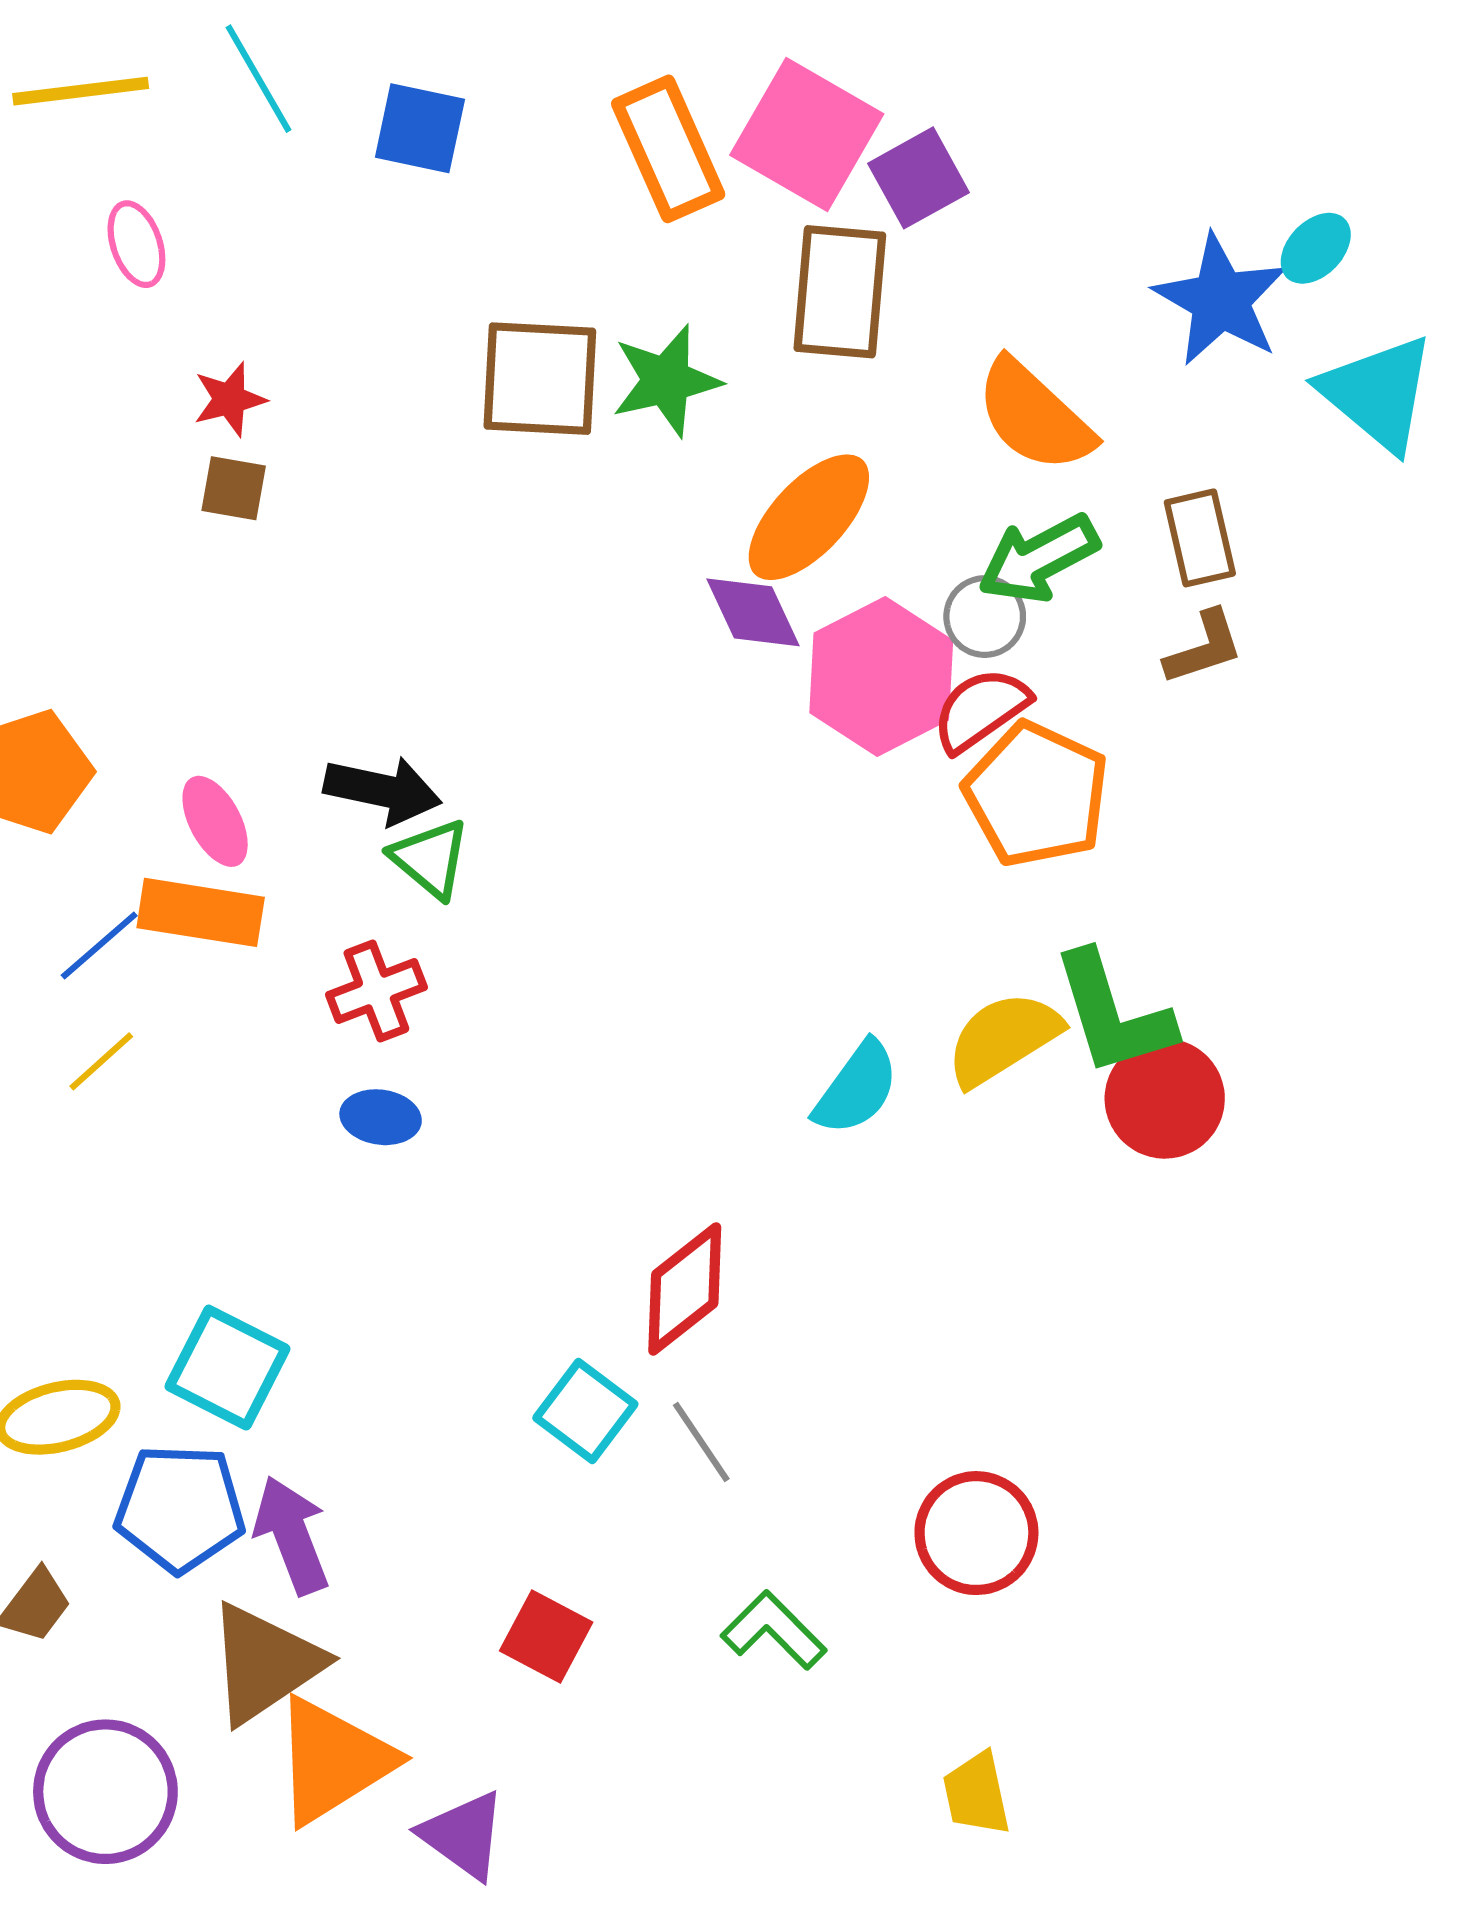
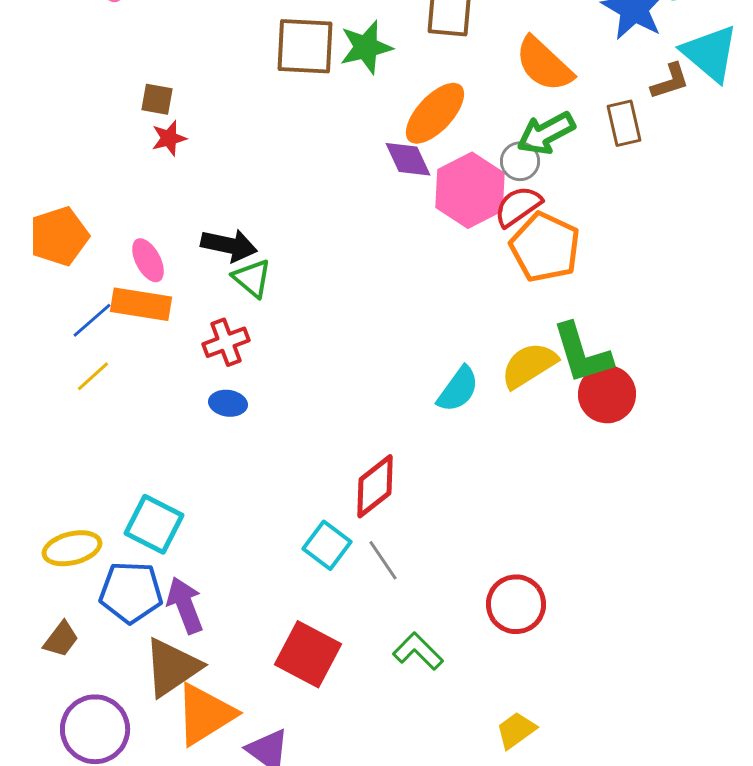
red star: (230, 399) -> (169, 138), moved
brown L-shape: (1204, 648) -> (670, 81), moved
red square: (546, 1637) -> (308, 654), size x1.5
yellow trapezoid: (976, 1794) -> (516, 730), turned 66

